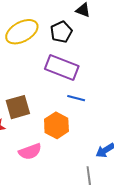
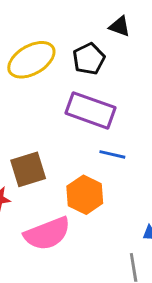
pink semicircle: (30, 152) -> (47, 234), size x1.4

